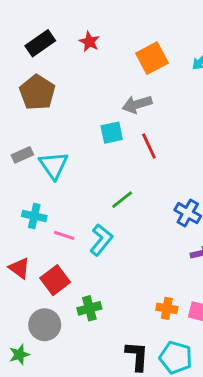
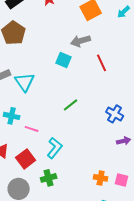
cyan square: (112, 133) -> (64, 60), turned 35
red line: (149, 146) -> (102, 63), moved
cyan L-shape: (101, 240) -> (55, 148), moved

